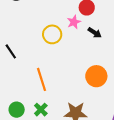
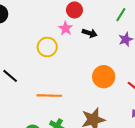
orange line: (41, 79) -> (49, 96), turned -55

